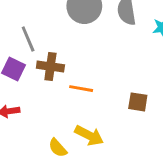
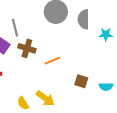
orange line: (81, 89) -> (52, 61), moved, turned -42

